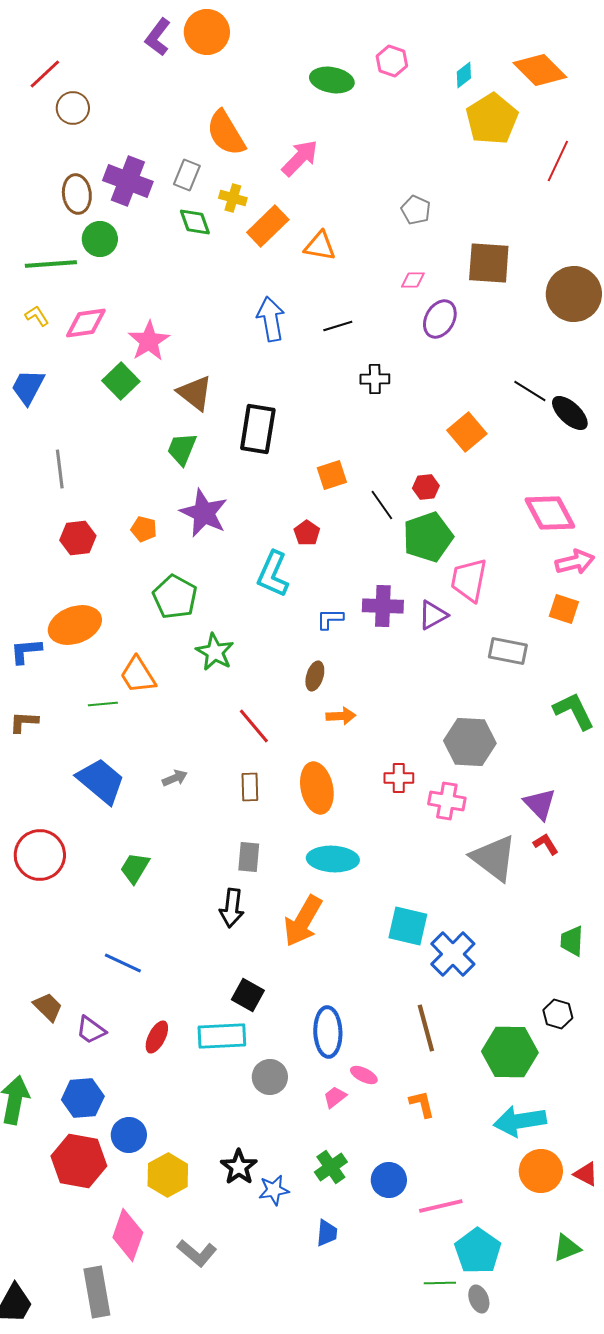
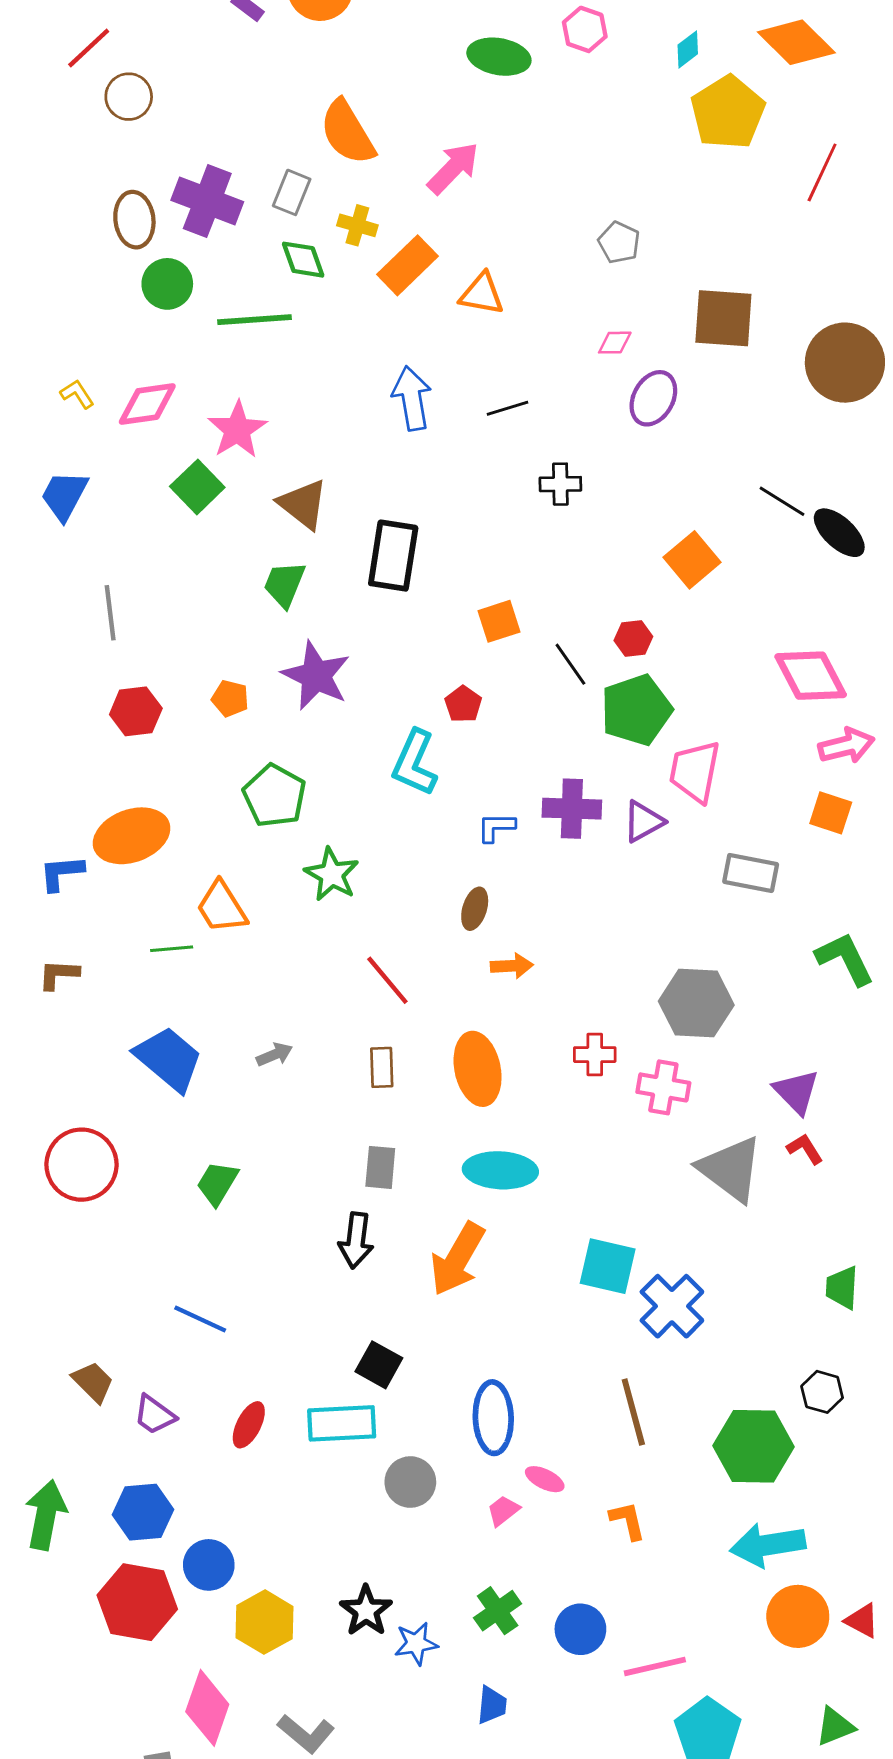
green line: (51, 264) -> (254, 320), moved

